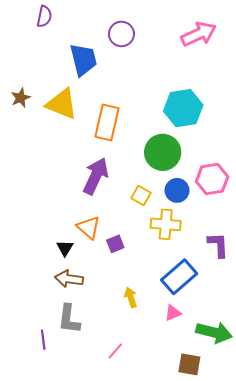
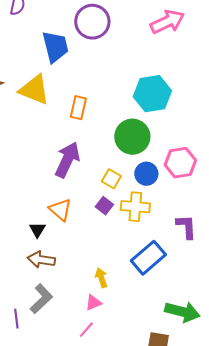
purple circle: (121, 34) -> (92, 22), size x1.4
orange rectangle: (107, 122) -> (78, 108), size x0.7
purple square: (115, 244) -> (104, 206), moved, turned -30
pink triangle: (173, 313) -> (93, 303), moved
gray L-shape: (69, 319) -> (41, 299), turned -140

